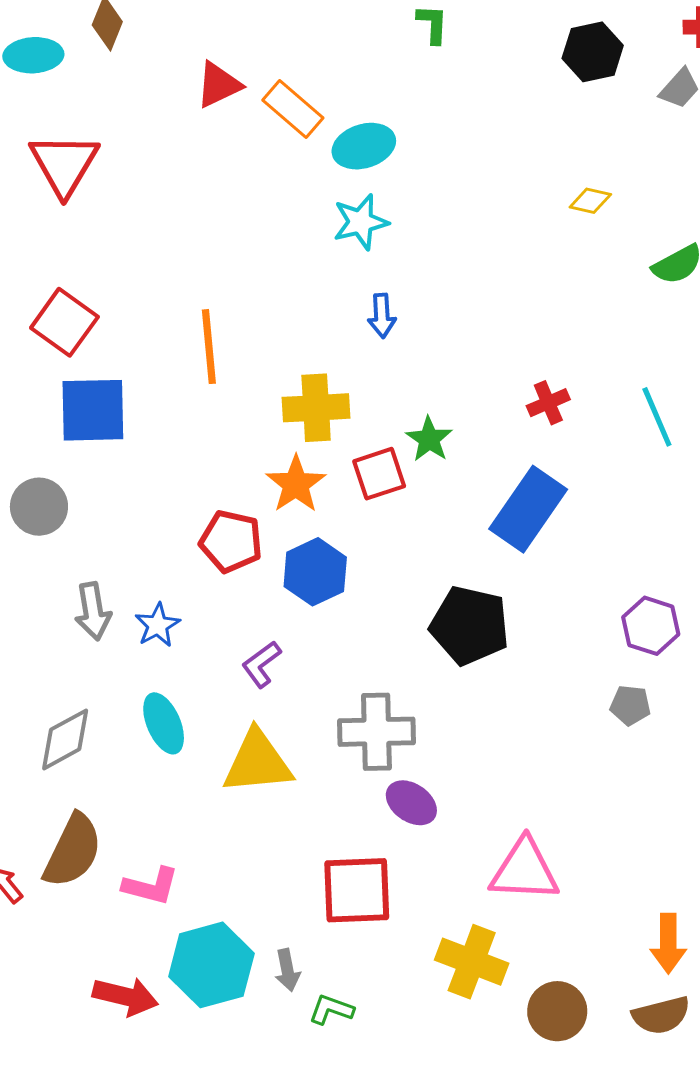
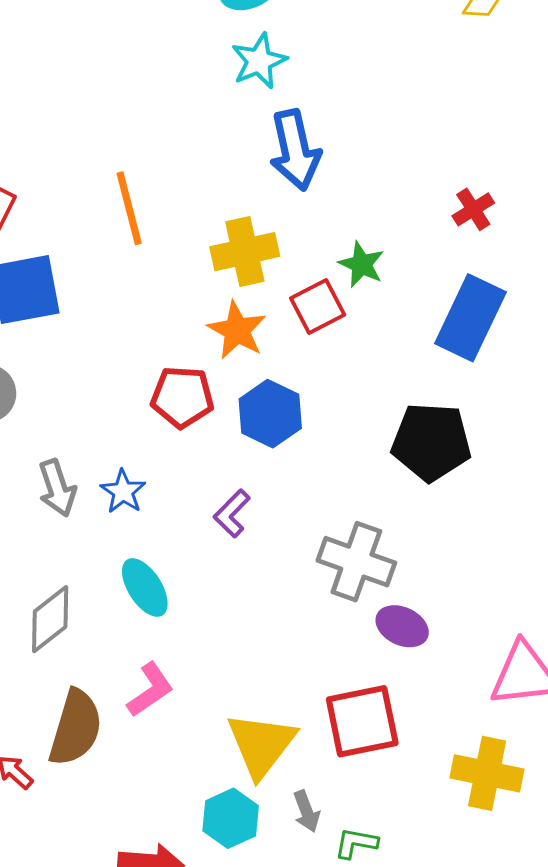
blue arrow: (382, 316) -> (295, 150), size x1.8
gray cross: (376, 732) -> (356, 562), turned 30
yellow triangle: (257, 762) -> (261, 745), moved, turned -38
pink L-shape: (151, 886) -> (150, 690), moved, turned -40
cyan hexagon: (211, 965) -> (231, 818), size x0.7

